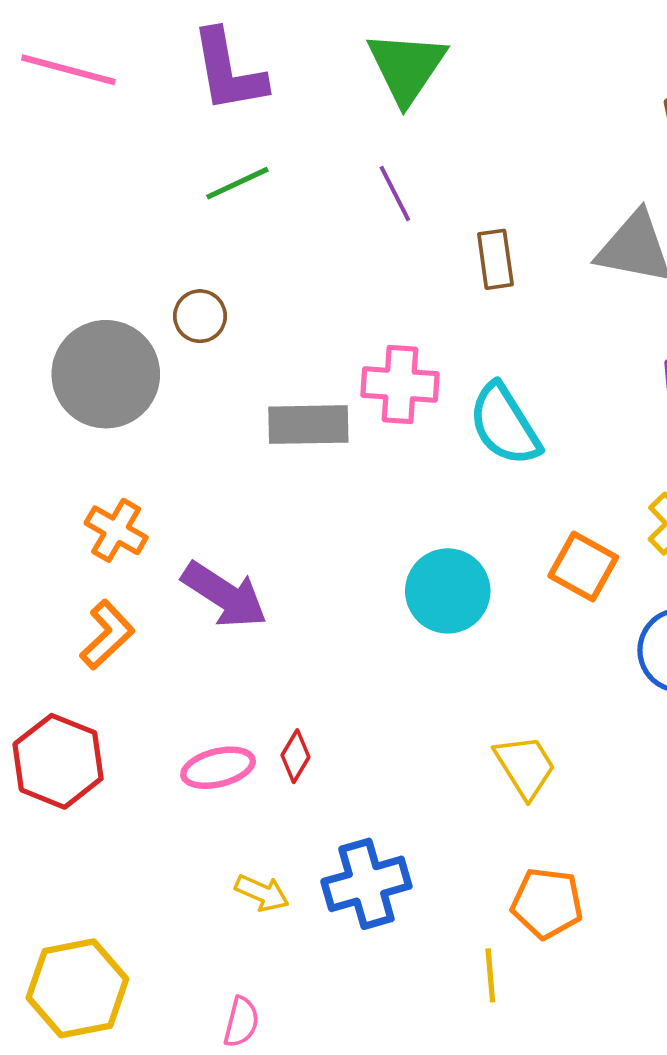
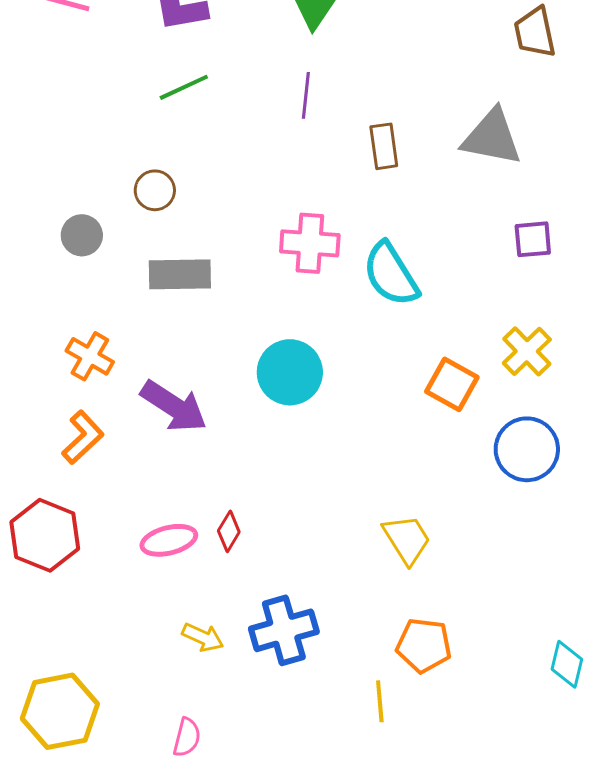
purple line: (395, 194) -> (306, 95), turned 33
gray circle: (106, 374) -> (82, 235), size x0.5
gray rectangle: (308, 425) -> (180, 274), moved
cyan circle: (448, 591) -> (290, 372), moved

